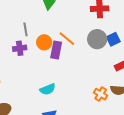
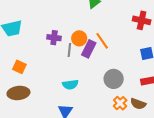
gray line: (26, 29) -> (69, 50), moved
gray circle: (97, 39) -> (114, 79), moved

